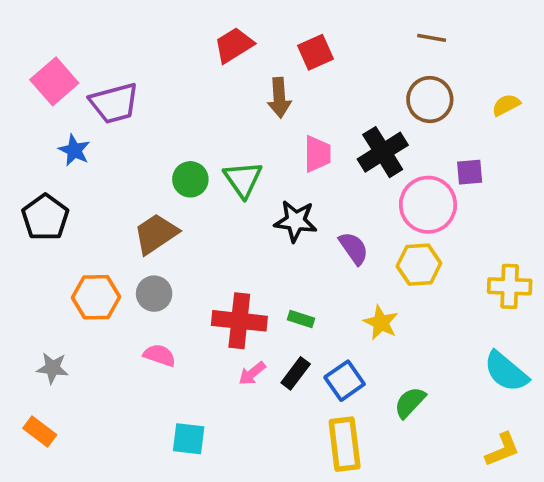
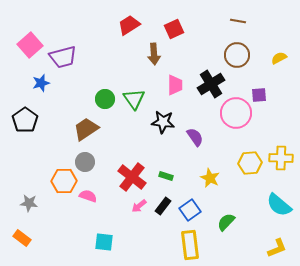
blue star: (74, 150) -> (41, 83), turned 30
yellow hexagon: (419, 265) -> (250, 163), moved
orange hexagon: (96, 297) -> (64, 181), moved
red cross: (239, 321) -> (132, 177), turned 32

